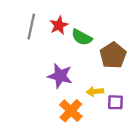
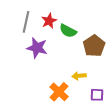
purple star: (60, 76) -> (37, 48), moved
purple square: (115, 102) -> (97, 95), moved

